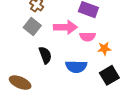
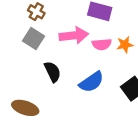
orange star: (104, 49) -> (125, 45), moved
blue semicircle: (76, 67) -> (91, 82), turned -30

